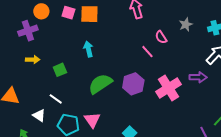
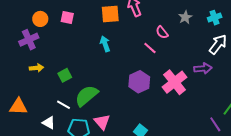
orange square: (89, 14) -> (110, 14), moved
cyan arrow: (88, 49) -> (105, 44), moved
green semicircle: (100, 84) -> (87, 96), moved

